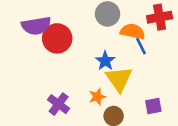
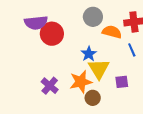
blue line: (141, 46) -> (132, 50), moved
orange star: (97, 97) -> (81, 82), size x1.6
purple square: (153, 106) -> (122, 82), moved

